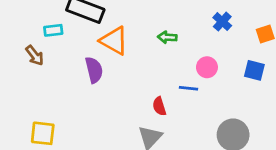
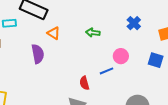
orange triangle: (114, 41) -> (54, 33), size x0.6
blue line: (189, 88) -> (107, 71), turned -32

